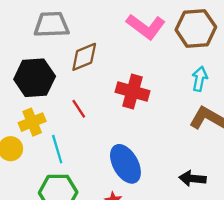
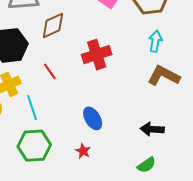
red cross: (133, 92) -> (97, 55), turned -32
blue ellipse: (125, 164) -> (93, 118), size x0.7

